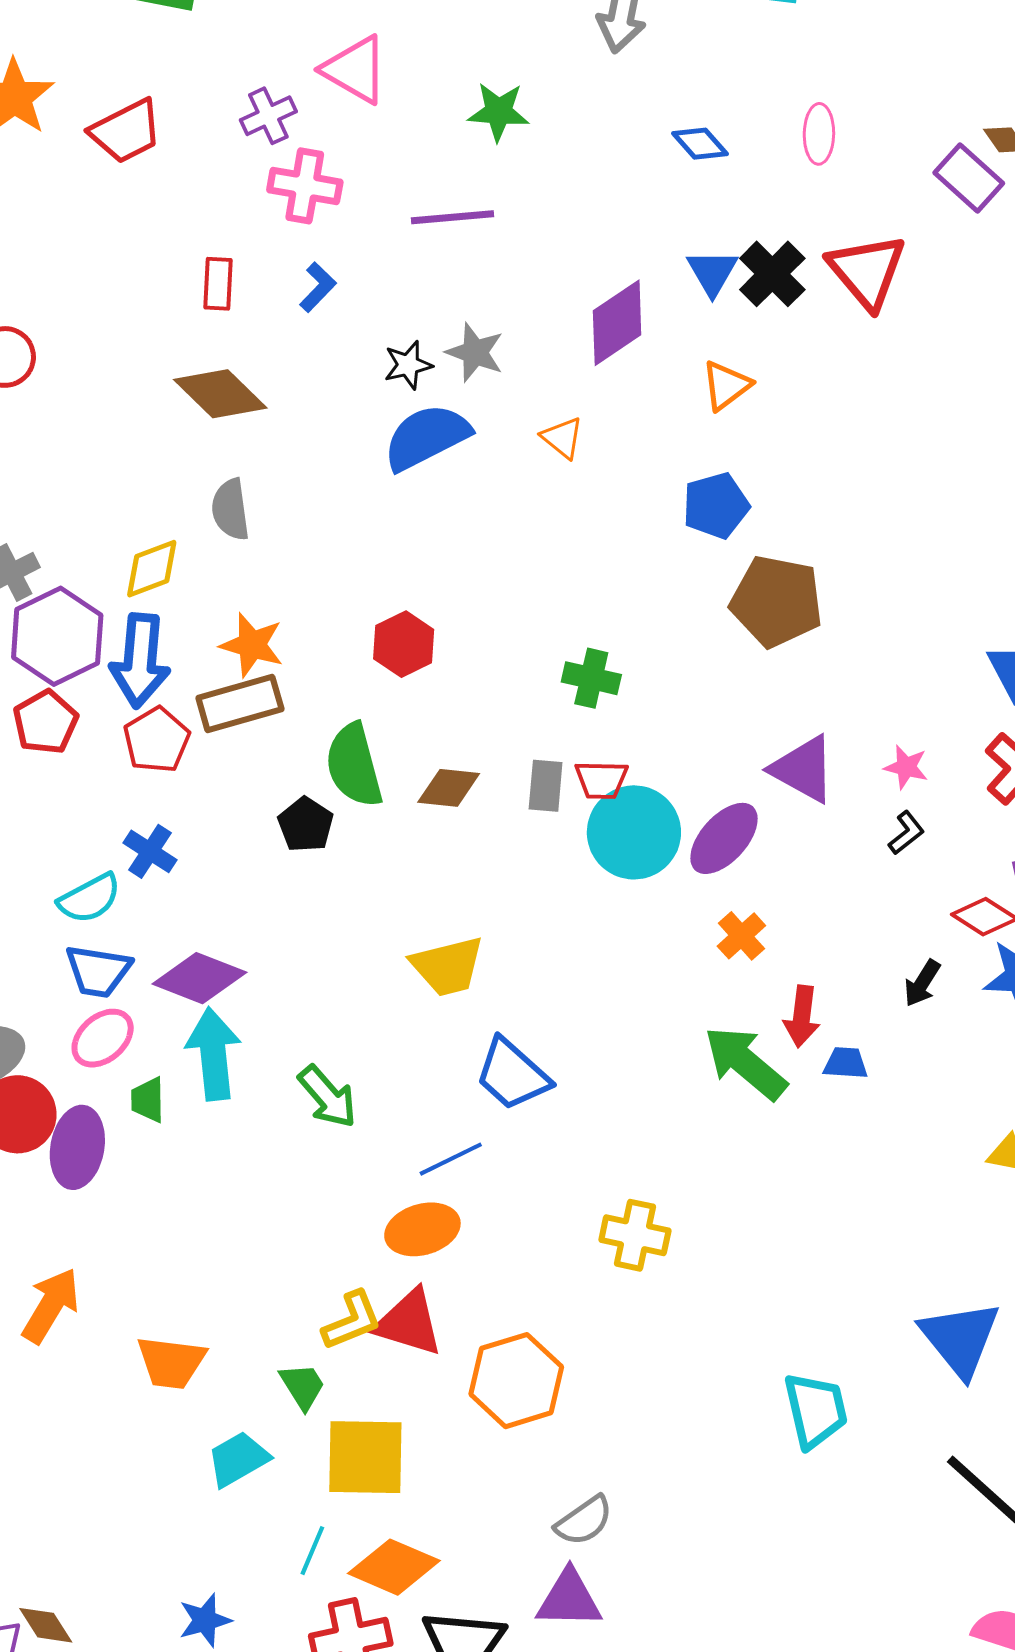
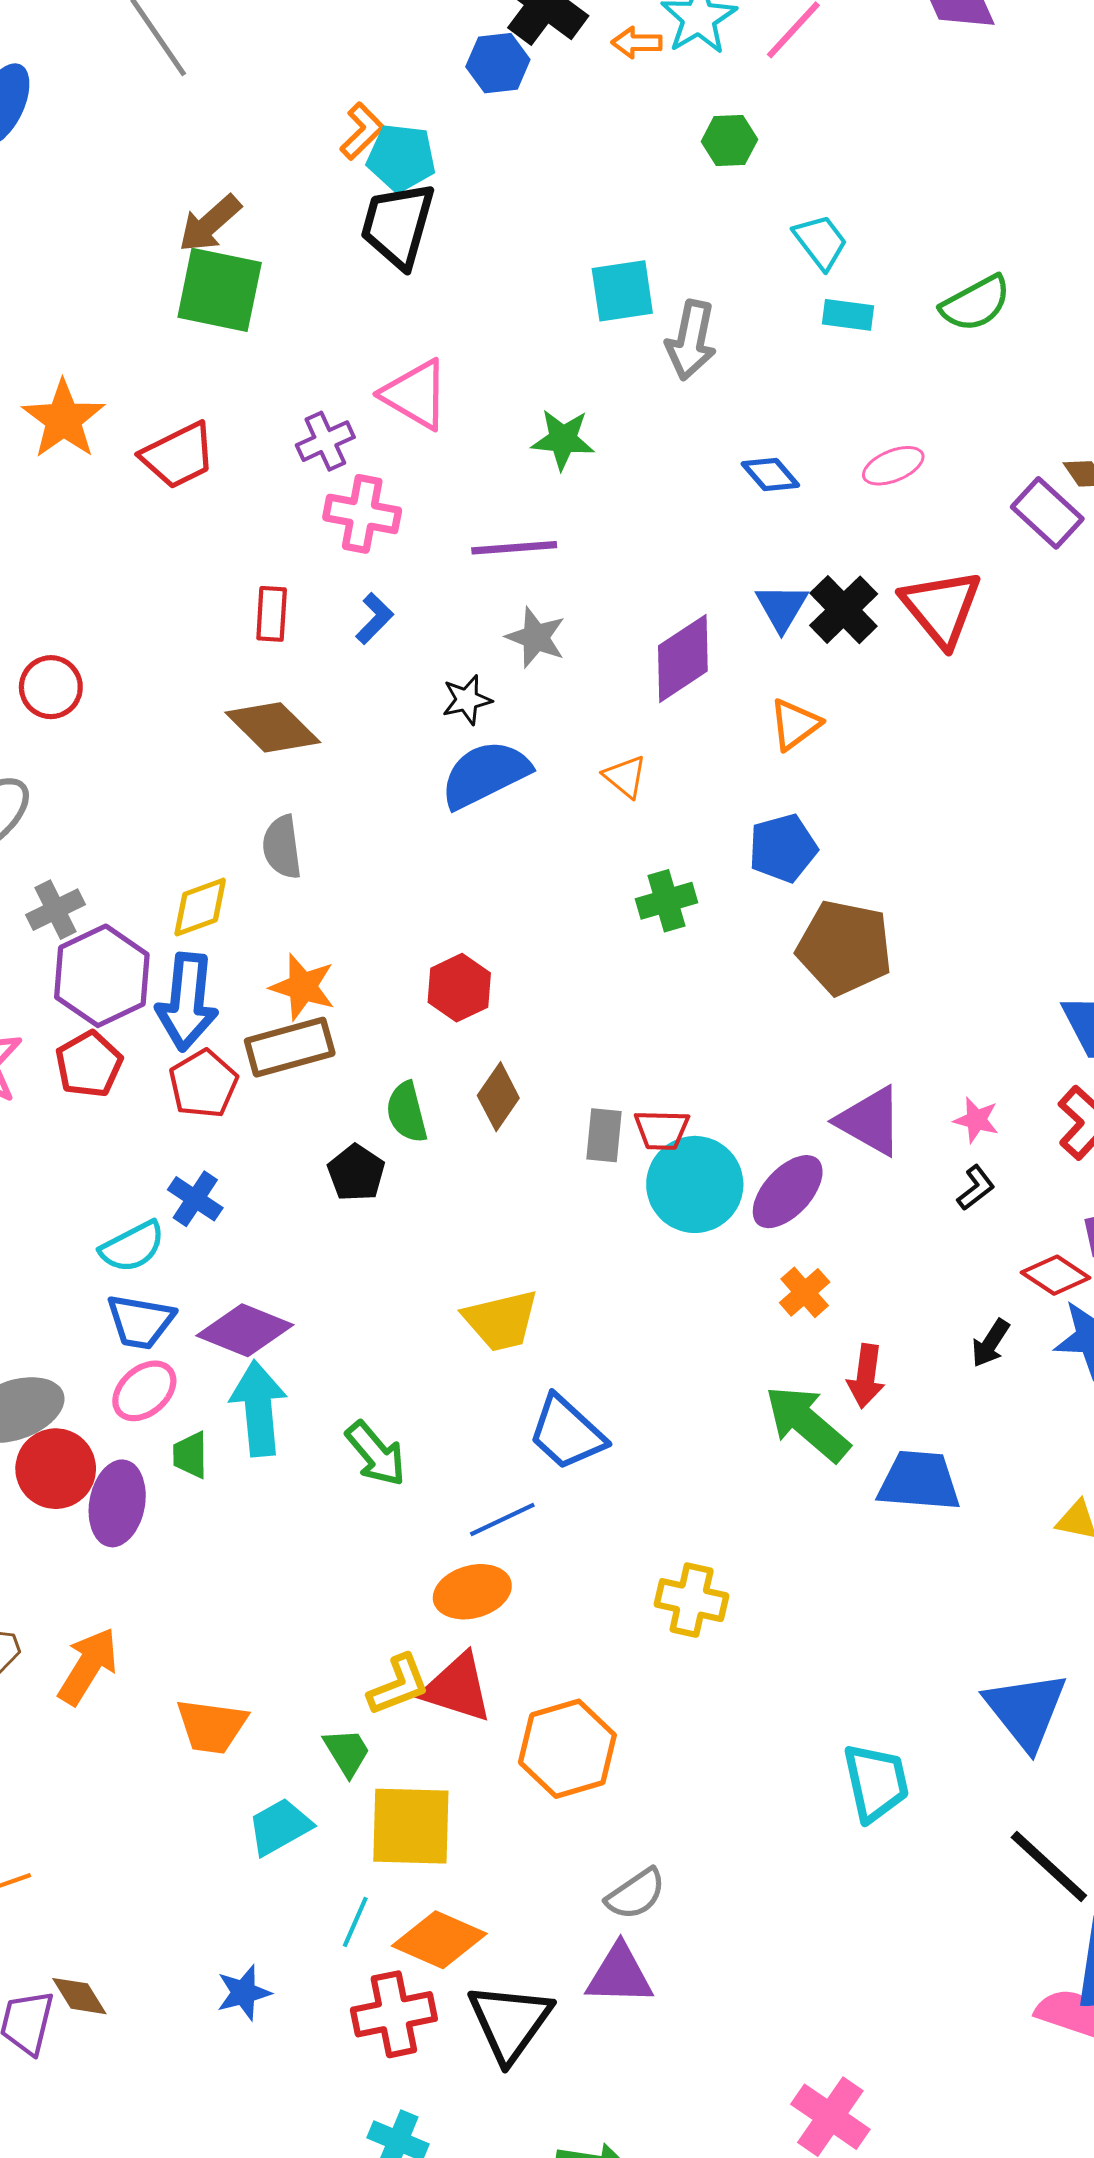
pink ellipse: (819, 134) -> (893, 466), turned 66
gray star: (475, 352) -> (536, 637), moved
green cross: (591, 678) -> (666, 901), moved, turned -30
green semicircle: (354, 765) -> (407, 1112), size x0.7
brown diamond: (449, 788) -> (498, 1097), moved, turned -62
blue trapezoid: (846, 1063) -> (919, 1481), moved, size x1.8

